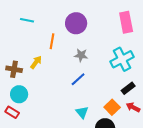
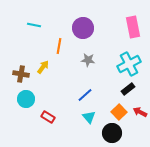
blue line: (78, 79) -> (85, 95), moved
black rectangle: (128, 88) -> (128, 89), moved
red rectangle: (12, 112) -> (48, 117), moved

